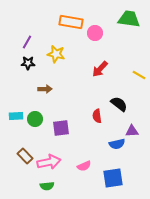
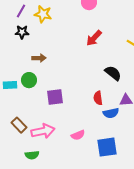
yellow star: (56, 54) -> (43, 14), moved
red semicircle: (97, 116) -> (98, 98), moved
green circle: (35, 119) -> (29, 80), moved
green semicircle: (47, 186) -> (32, 155), moved

